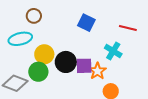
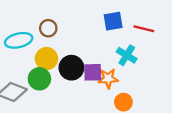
brown circle: (34, 16) -> (48, 28), moved
blue square: (86, 23) -> (113, 21), moved, turned -36
orange star: (97, 71) -> (108, 78), turned 30

